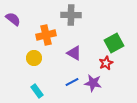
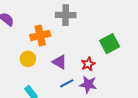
purple triangle: (74, 53) -> (60, 62), moved
red star: (106, 63) -> (88, 64), moved

